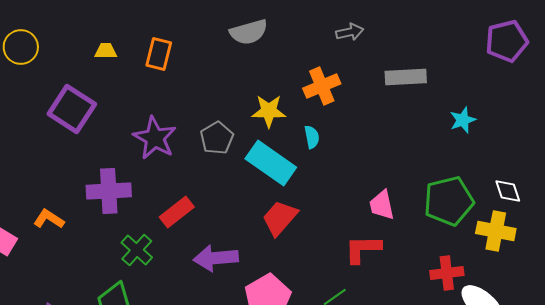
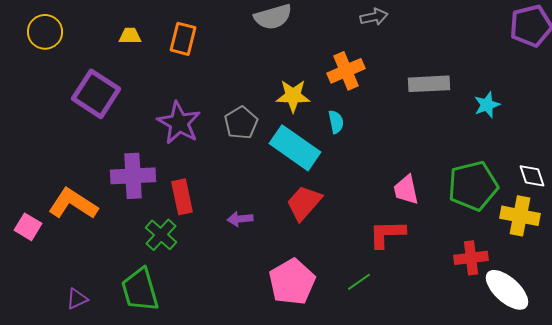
gray rectangle: (406, 77) -> (429, 84), moved
red rectangle: (177, 212) -> (182, 197), moved, turned -64
orange L-shape: (49, 219) -> (73, 204), size x1.6
purple arrow: (216, 258) -> (240, 219), moved, size x0.6

